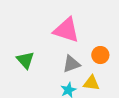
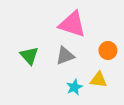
gray triangle: (71, 64) -> (65, 56), moved

